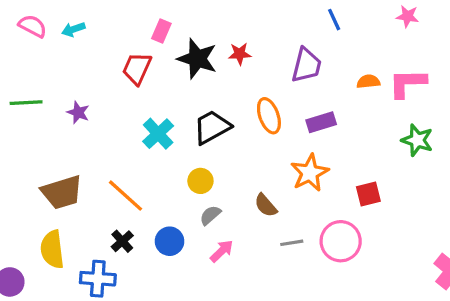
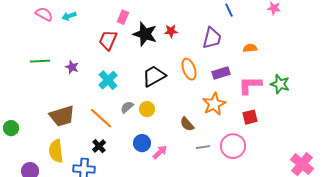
pink L-shape: (407, 83) -> (250, 85), moved
cyan cross: (158, 134) -> (108, 80), moved
gray semicircle: (210, 215) -> (127, 107), moved
blue circle: (170, 241) -> (142, 143), moved

